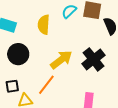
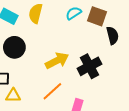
yellow semicircle: (44, 25) -> (36, 13), moved
orange line: (46, 85) -> (52, 91), moved

